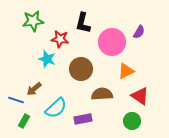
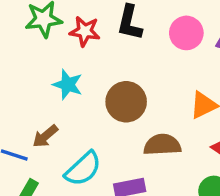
red star: (60, 39) -> (85, 31), moved
pink circle: (112, 42) -> (186, 33), moved, size x0.7

